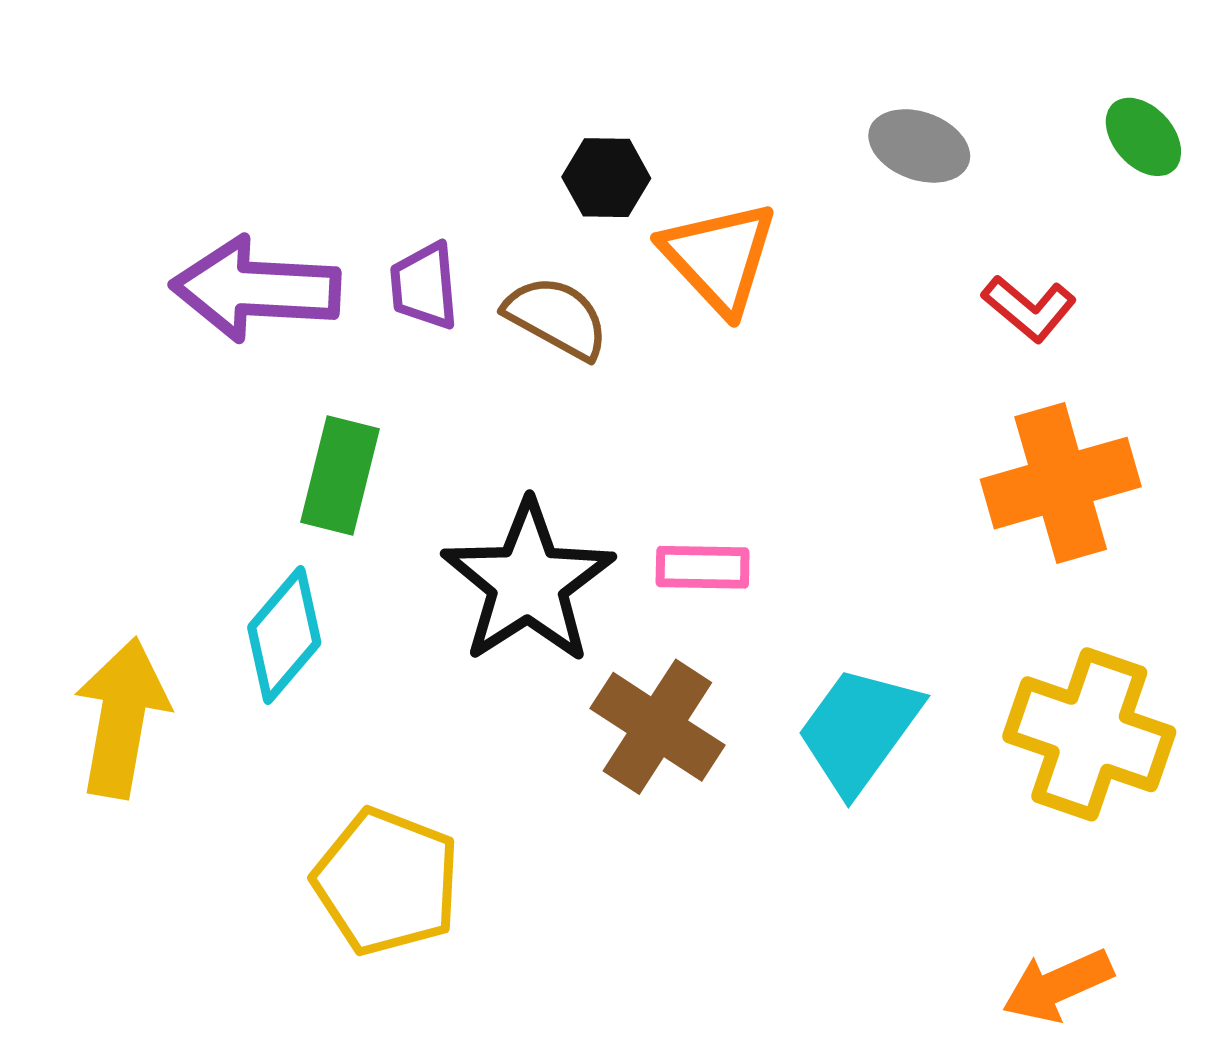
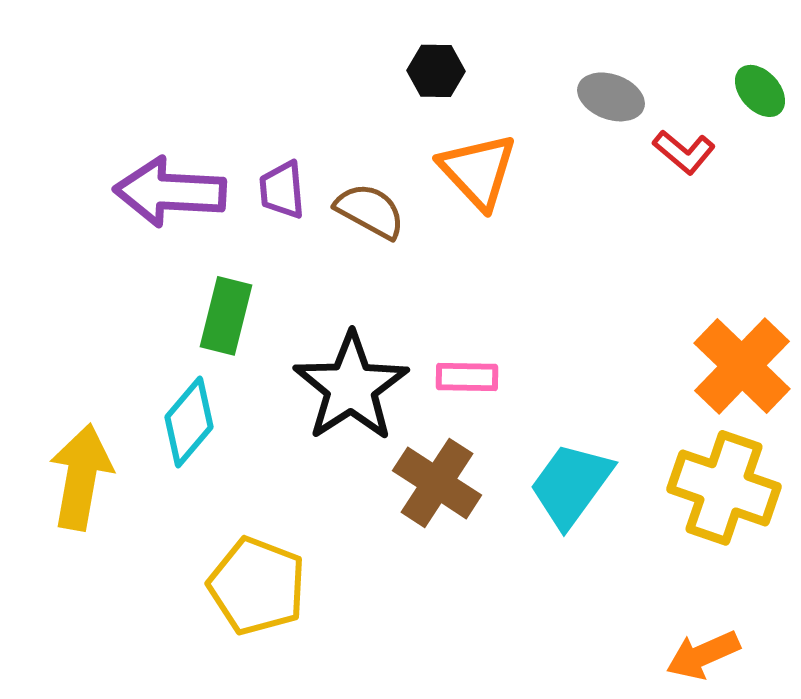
black hexagon: (606, 178) -> (436, 71), moved
red L-shape: (1029, 308) -> (684, 152), moved
orange cross: (1061, 483) -> (742, 366), moved, turned -30

